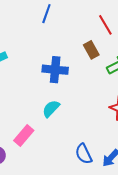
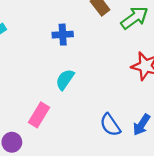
blue cross: (55, 70) -> (63, 35), size x0.7

